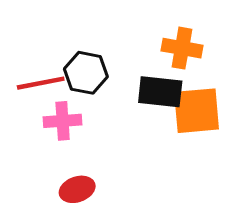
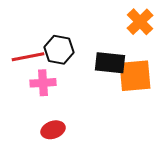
orange cross: (182, 48) -> (140, 22), moved, turned 36

